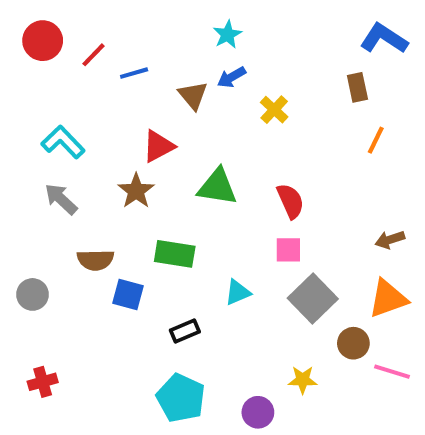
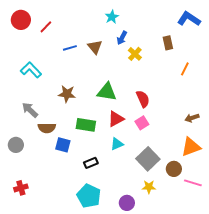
blue line: (134, 73) -> (70, 48), moved
blue arrow: (232, 77) -> (122, 38), moved, turned -32
brown rectangle: (357, 87) -> (168, 43), moved
red triangle: (158, 146) -> (116, 119), moved
brown star: (136, 191) -> (67, 94), turned -30
gray arrow: (61, 199) -> (30, 110), moved
pink square: (288, 250) -> (142, 123), turned -32
gray square: (313, 299) -> (148, 159), moved

